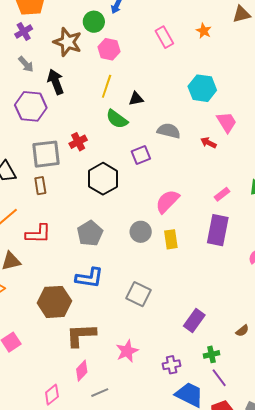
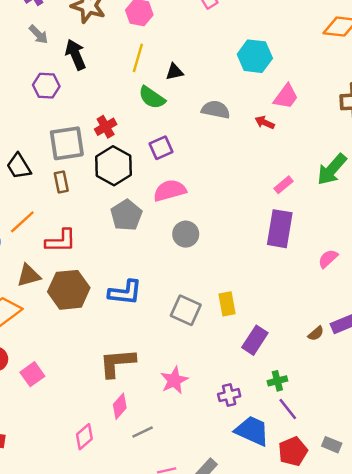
purple hexagon: (31, 106) -> (46, 86), size x0.7
pink trapezoid: (227, 122) -> (286, 97), turned 70
purple square: (141, 155) -> (161, 148), moved
black hexagon: (103, 179) -> (113, 166), moved
pink semicircle: (167, 201) -> (170, 190), moved, turned 32
gray pentagon: (90, 233) -> (126, 215), moved
yellow rectangle: (171, 239) -> (227, 304), moved
brown hexagon: (54, 302) -> (69, 290), moved
brown semicircle: (242, 331) -> (316, 333), moved

